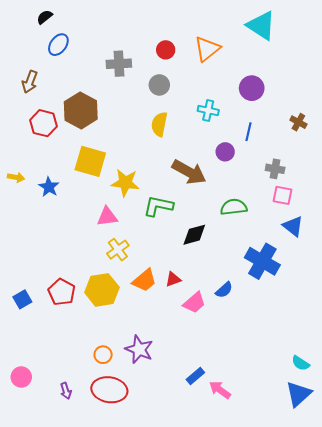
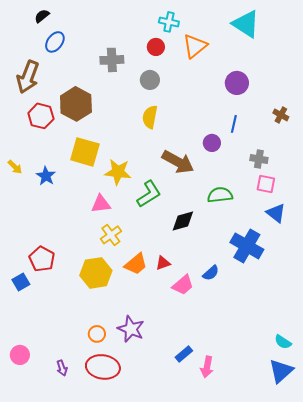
brown arrow: (30, 82) -> (28, 77), size x1.5
cyan cross: (208, 110) -> (169, 22), moved
yellow arrow: (16, 177) -> (15, 167), turned 35
green L-shape: (158, 206) -> (149, 194), turned 136
red pentagon: (62, 292) -> (42, 259), moved
pink arrow: (220, 390) -> (207, 367), turned -115

